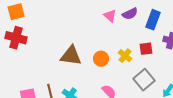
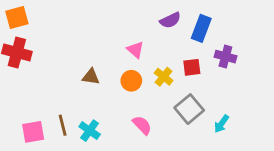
pink triangle: (110, 16) -> (135, 50), moved
brown triangle: (71, 56) -> (91, 77), size x0.6

